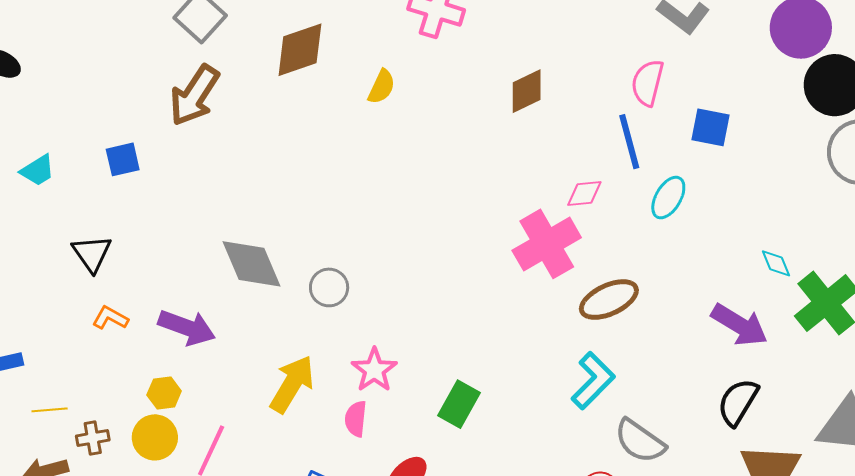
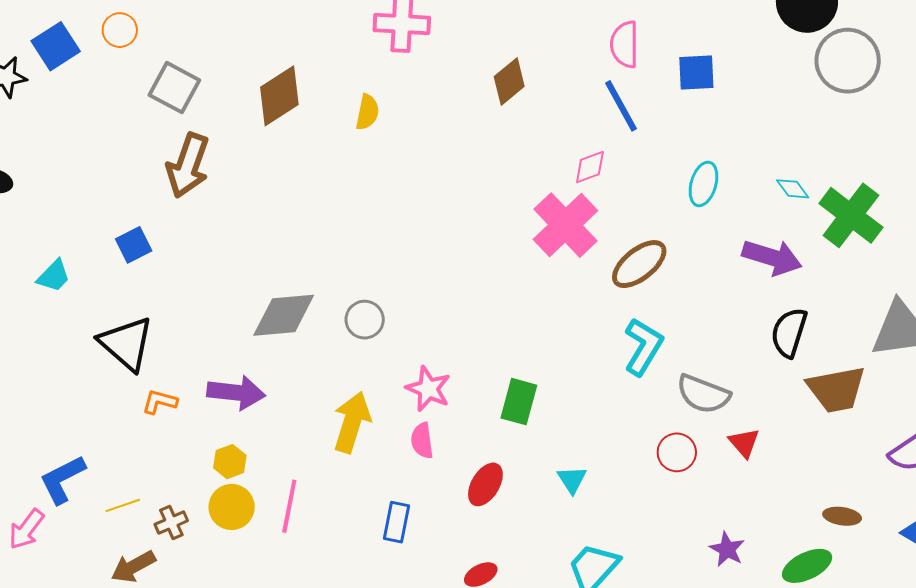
cyan ellipse: (668, 198) -> (703, 184), moved
black triangle: (92, 253) -> (126, 344), size x1.4
gray diamond: (252, 264) -> (284, 315), turned -58

